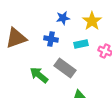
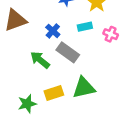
blue cross: (51, 39) -> (53, 31), moved, turned 32

